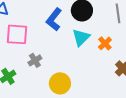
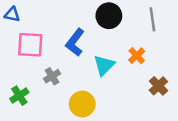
blue L-shape: (54, 19) -> (75, 42), moved
cyan triangle: (81, 37) -> (104, 65), moved

